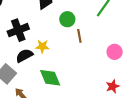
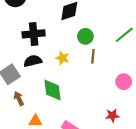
yellow star: (42, 46) -> (62, 58), moved

